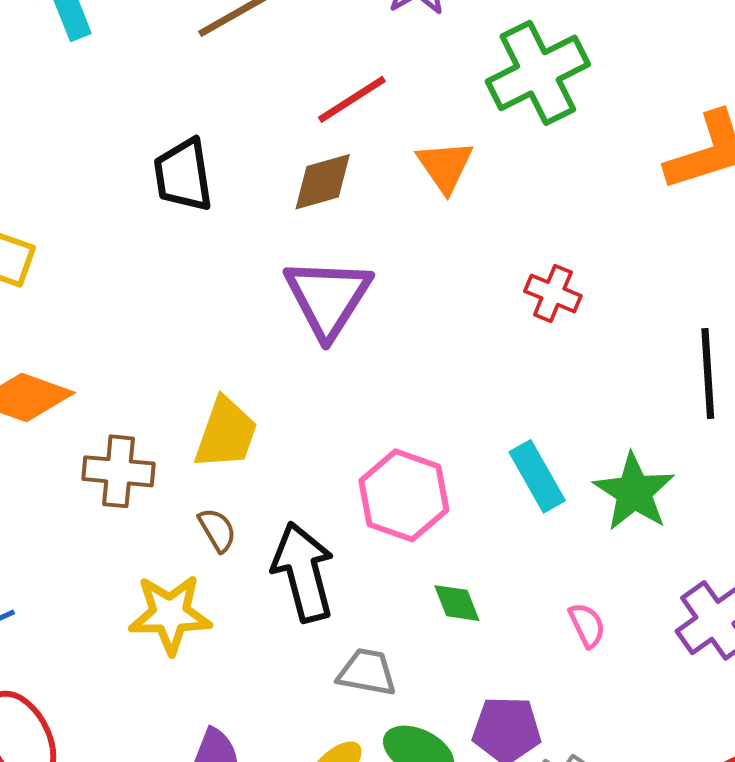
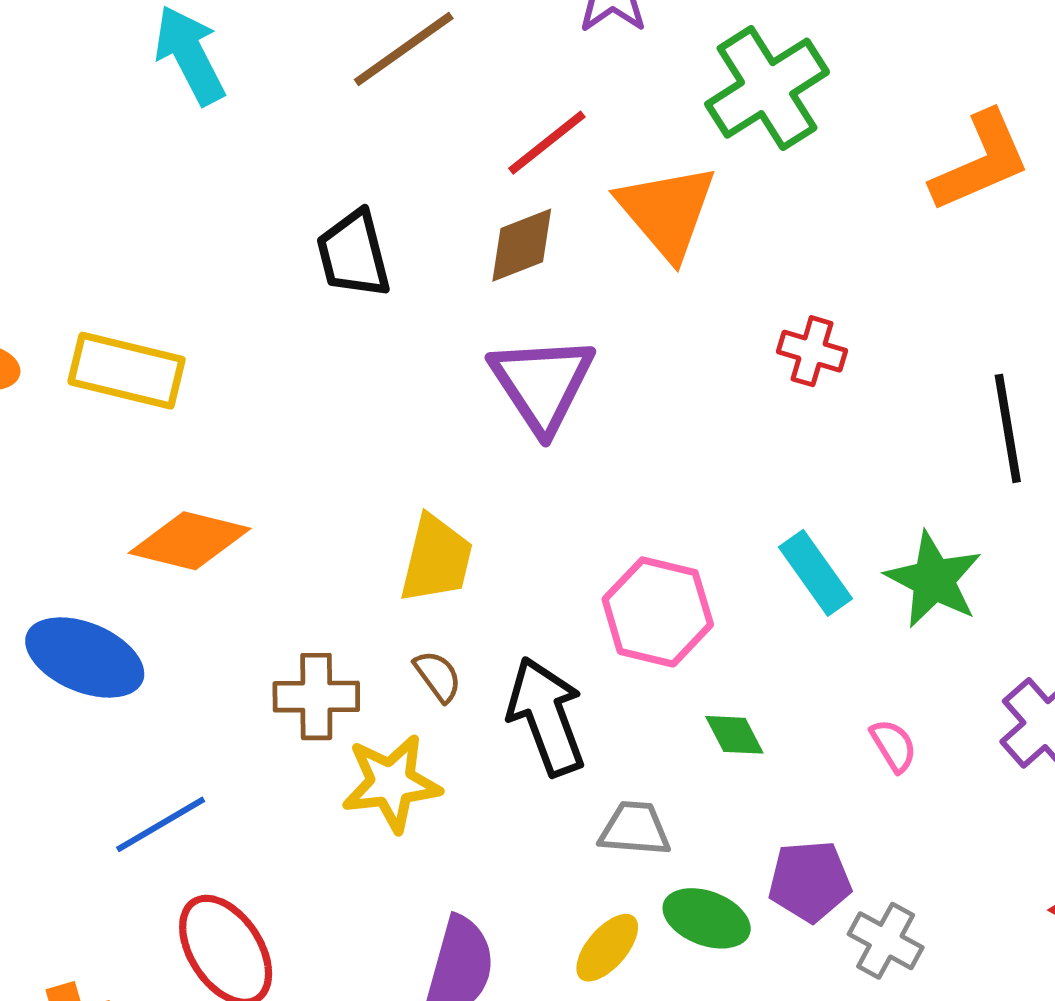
orange triangle: (445, 166) -> (667, 212), size x1.5
brown cross: (119, 471) -> (316, 697), moved

